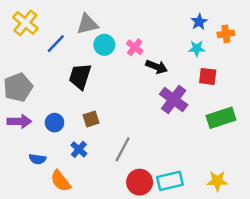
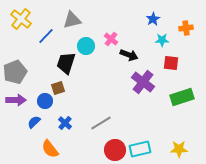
blue star: (199, 22) -> (153, 19), moved
cyan circle: (104, 45) -> (86, 46), moved
brown square: (91, 119) -> (58, 88), moved
gray line: (123, 149) -> (101, 123), turned 30
blue semicircle: (38, 159) -> (34, 122), moved, turned 128

